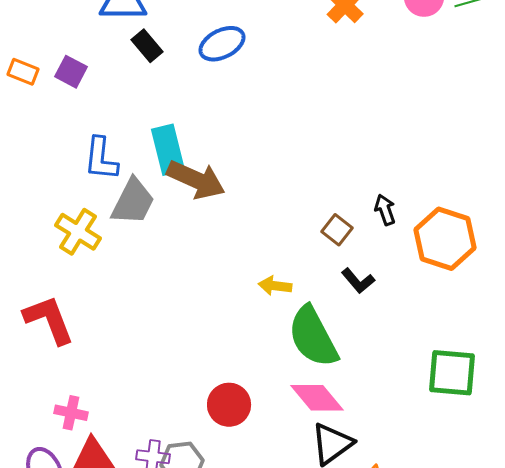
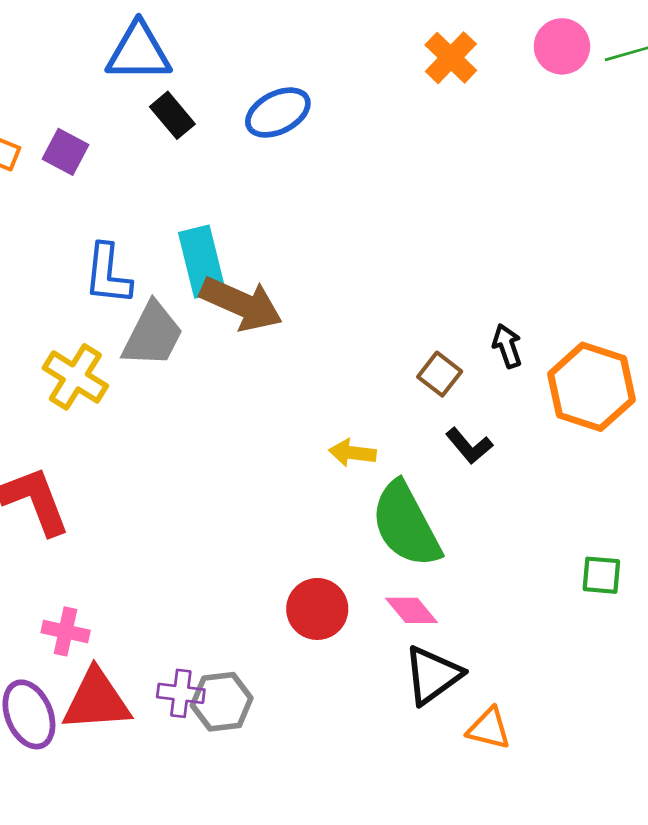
green square: (452, 373) -> (601, 575), size x0.6
pink diamond: (317, 398) -> (411, 610), size x0.7
red circle: (229, 405) -> (317, 609), moved

